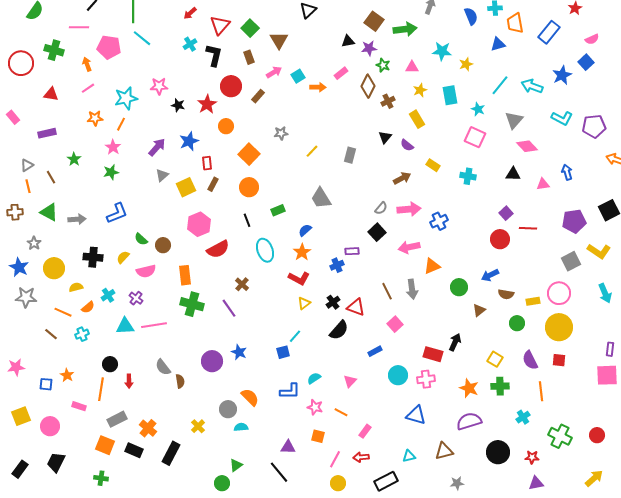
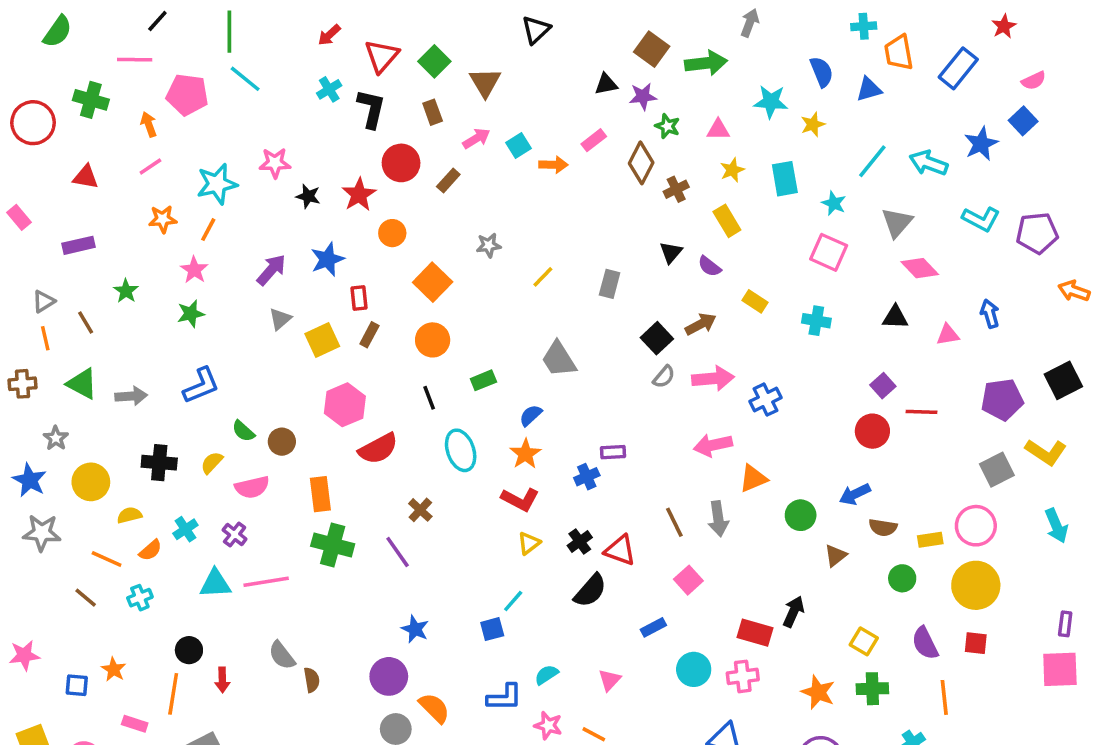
blue semicircle: (471, 16) -> (822, 72), moved
black square: (377, 232) -> (657, 338), moved
purple circle: (212, 361) -> (389, 676), moved

